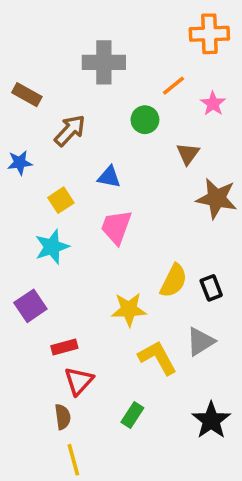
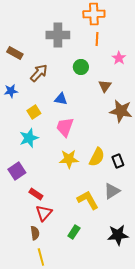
orange cross: (209, 34) -> (94, 14), moved
orange line: (174, 86) -> (97, 39), moved, turned -48
yellow star: (129, 309) -> (69, 159), moved
red rectangle: (64, 347) -> (36, 194), turned 48
black star: (211, 420) -> (118, 235), turned 30

